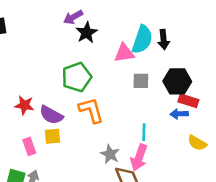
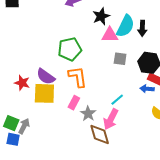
black star: (87, 33) -> (101, 16), moved
red star: (24, 105) -> (22, 83), moved
cyan line: (144, 132) -> (117, 100), turned 40
yellow square: (52, 136) -> (44, 93), size x1.6
pink rectangle: (29, 146) -> (74, 103), moved, turned 40

